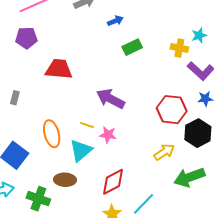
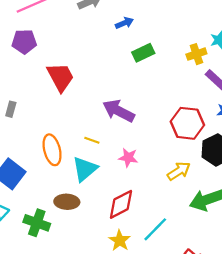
yellow cross: (179, 48) -> (196, 54), turned -30
red trapezoid: (59, 69) -> (60, 77), turned 56
pink star: (108, 135) -> (128, 158), moved

